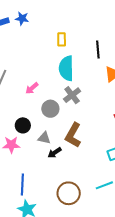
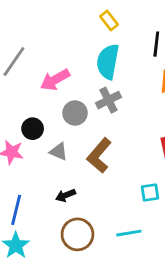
yellow rectangle: (62, 39) -> (109, 20), turned -48
pink arrow: (32, 88) -> (55, 80), size x1.5
black arrow: (55, 153) -> (66, 195), moved

